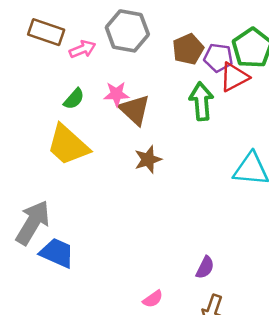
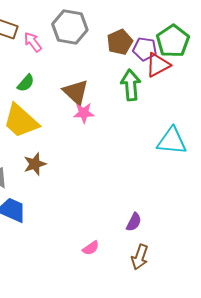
pink arrow: (82, 49) -> (33, 42), turned -105
pink star: (116, 94) -> (84, 113), moved
brown star: (148, 160) -> (35, 164), moved

